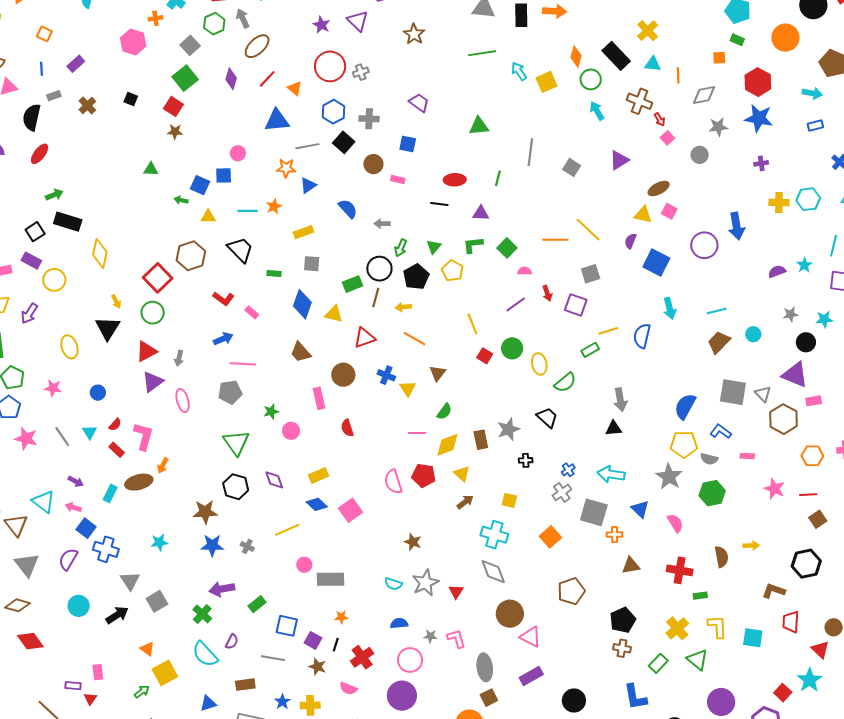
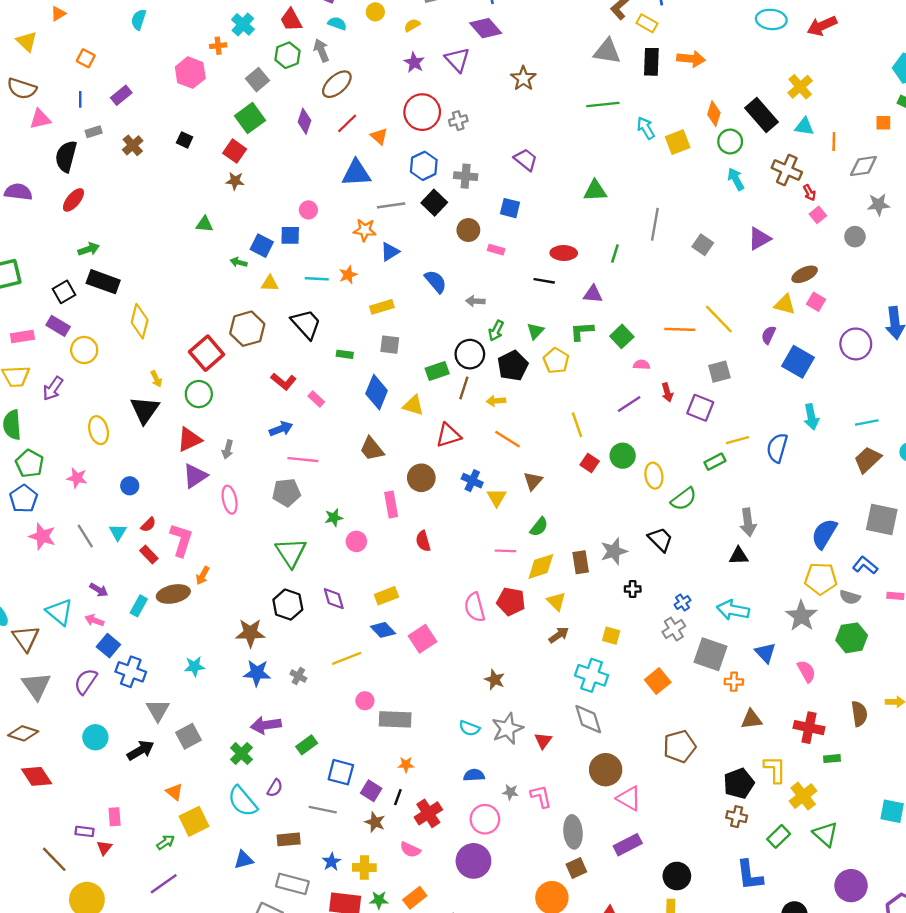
yellow L-shape: (717, 627) -> (775, 769), moved

